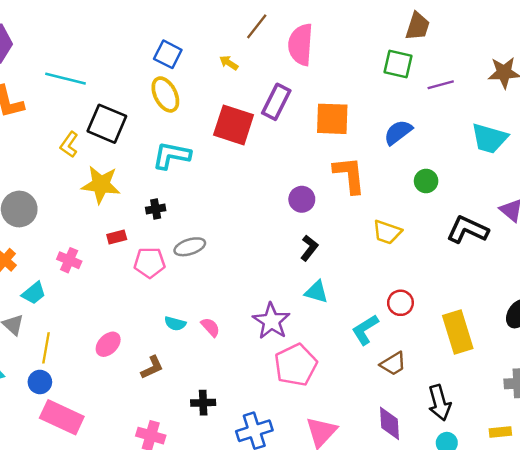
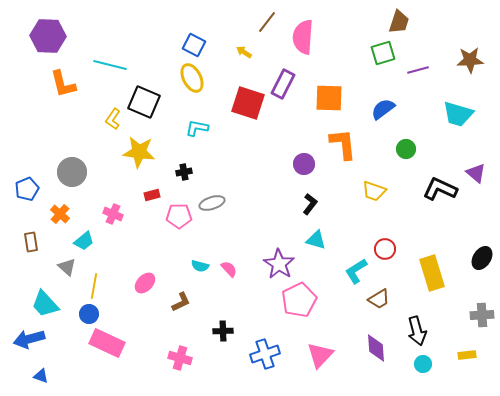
green square: (398, 64) -> (383, 53), turned -30
cyan L-shape: (171, 155) -> (197, 128), size x0.7

